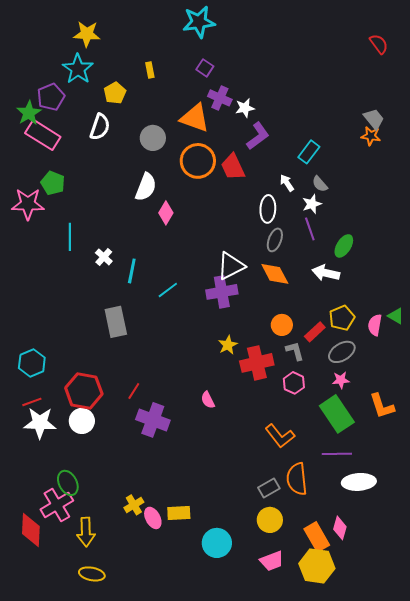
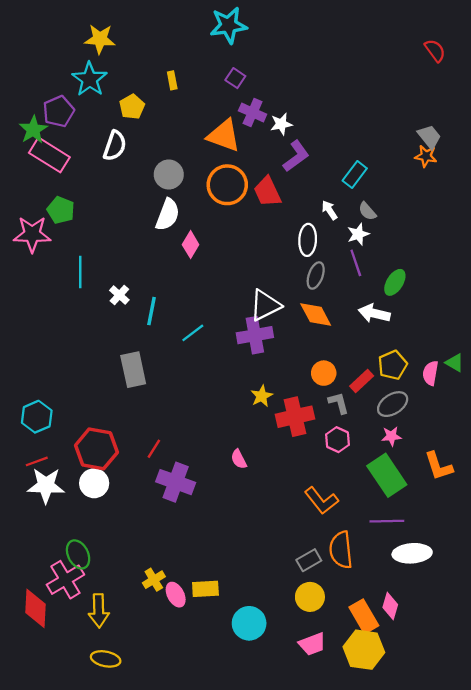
gray circle: (153, 138) -> (169, 174), moved

